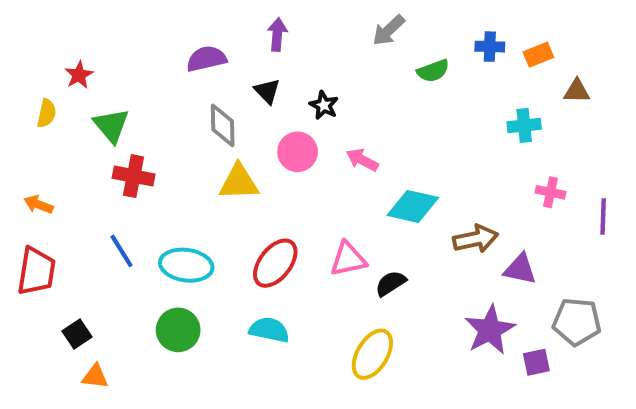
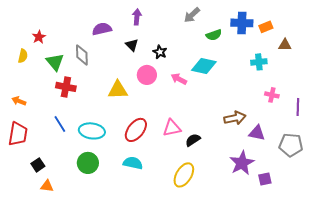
blue cross: (490, 47) -> (242, 23), size x1.5
gray diamond: (223, 125) -> (82, 55), moved
cyan diamond: (413, 206) -> (204, 66), moved
gray pentagon: (577, 322) -> (291, 145), moved

